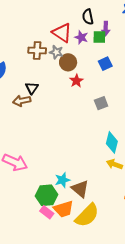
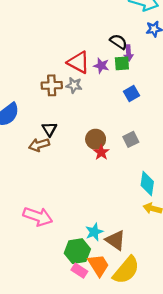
black semicircle: (88, 17) -> (118, 42), moved, turned 140
brown circle: (68, 62) -> (96, 139), moved
red star: (76, 81) -> (101, 152), moved
orange trapezoid: (64, 209) -> (98, 265), turned -100

